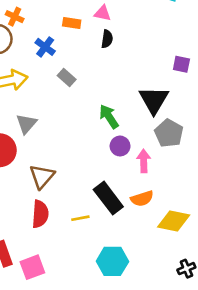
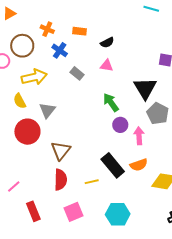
pink triangle: (103, 13) -> (107, 66), moved
orange cross: (15, 17) -> (47, 29), moved
black semicircle: (107, 39) -> (107, 43), turned 56
pink square: (32, 267) -> (73, 212), moved

